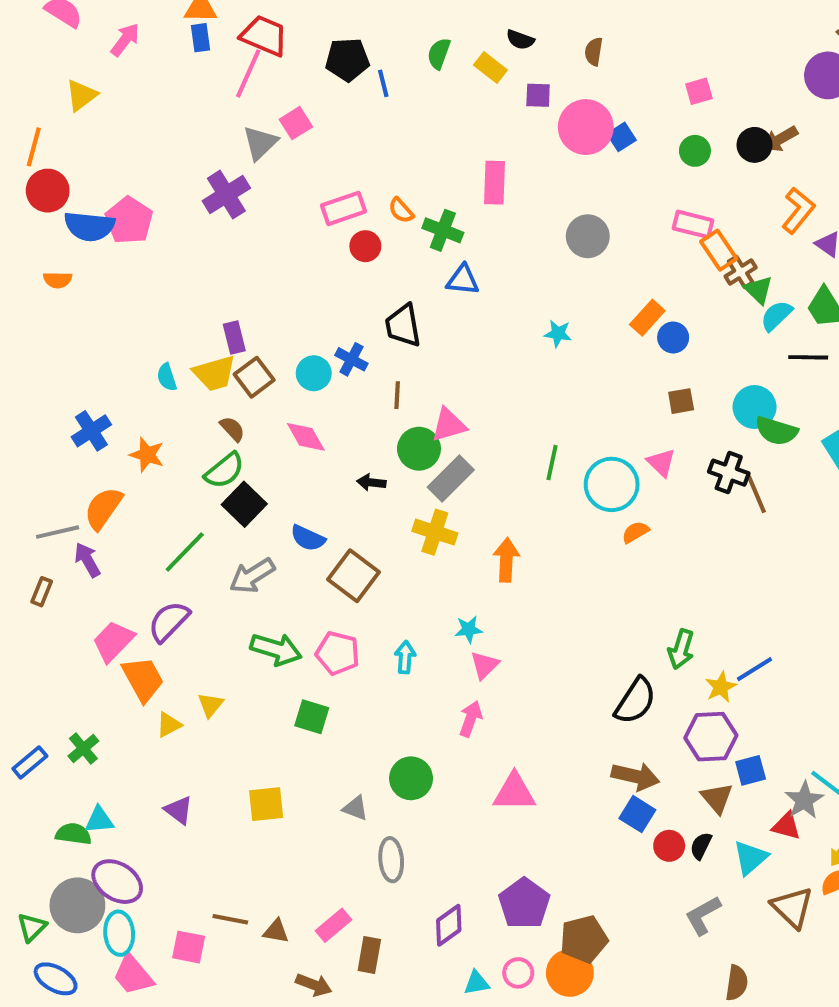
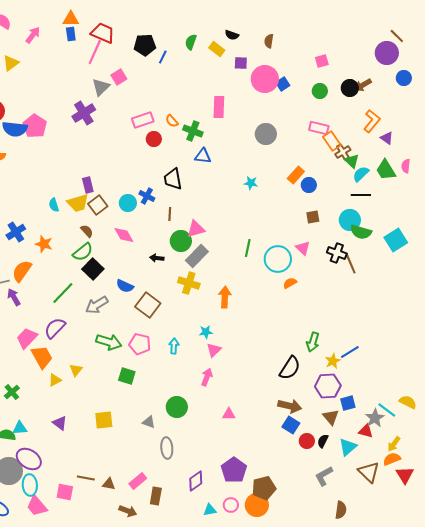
blue line: (383, 83) -> (163, 57), turned 40
black line: (808, 357) -> (361, 195), moved
pink triangle: (514, 792) -> (229, 414), size x0.6

